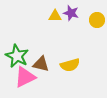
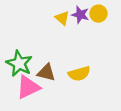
yellow triangle: (55, 16) -> (62, 18), turned 40
yellow circle: (97, 20) -> (98, 14), moved

